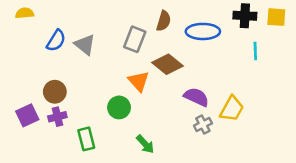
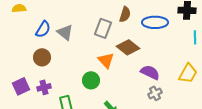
brown circle: (55, 92) -> (42, 57), moved
yellow trapezoid: (232, 109) -> (188, 73), moved

